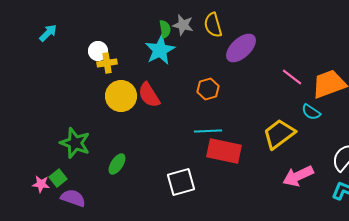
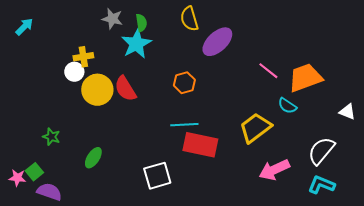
gray star: (183, 25) -> (112, 19), moved
white circle: (98, 51) -> (74, 72), moved
green star: (75, 143) -> (51, 137), size x0.6

